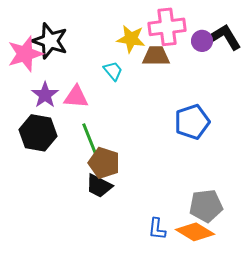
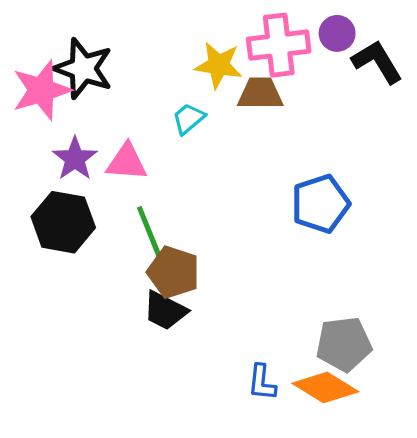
purple circle: (202, 41) -> (337, 33), moved
cyan trapezoid: (113, 71) -> (188, 119), turned -90

